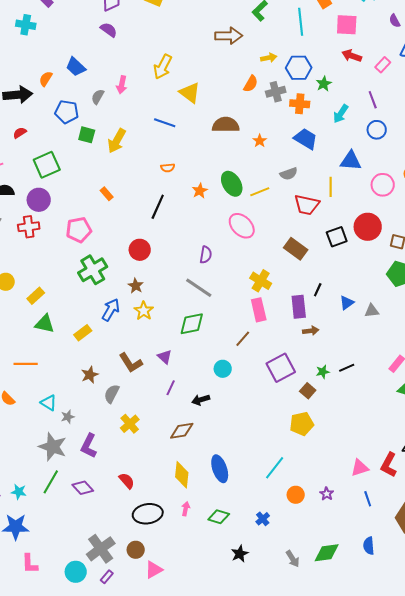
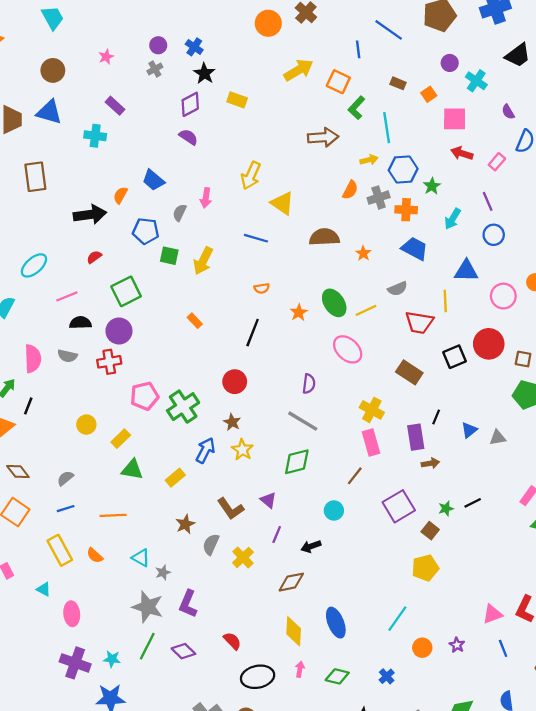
cyan line: (301, 22) -> (387, 128), moved
pink pentagon: (79, 230) -> (144, 396), moved
yellow cross: (130, 424) -> (243, 557), moved

